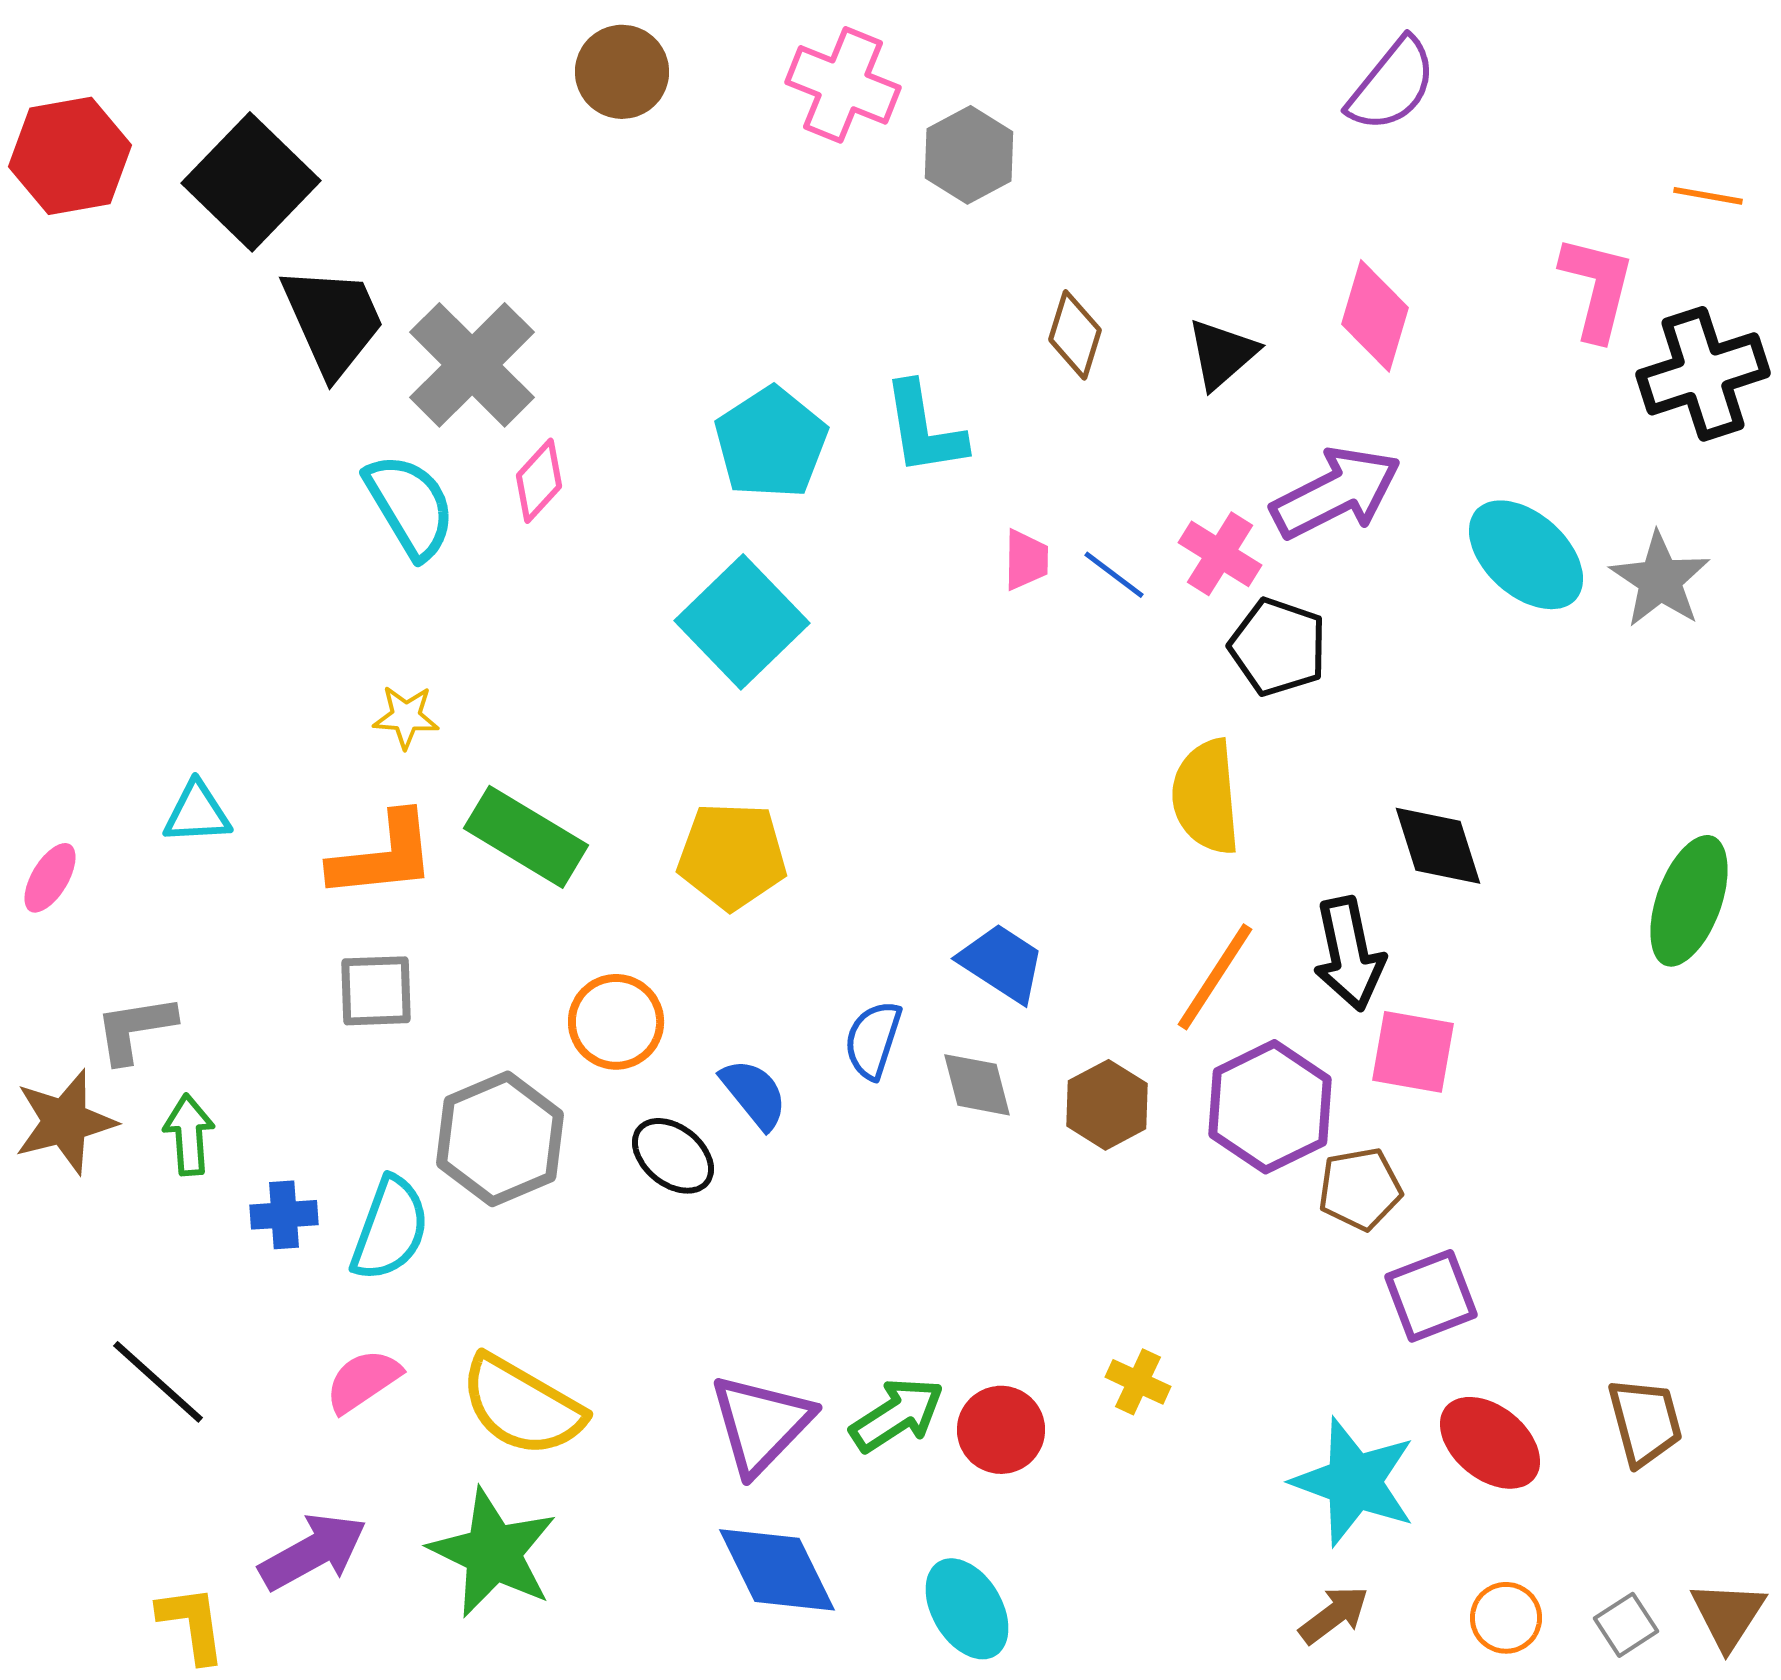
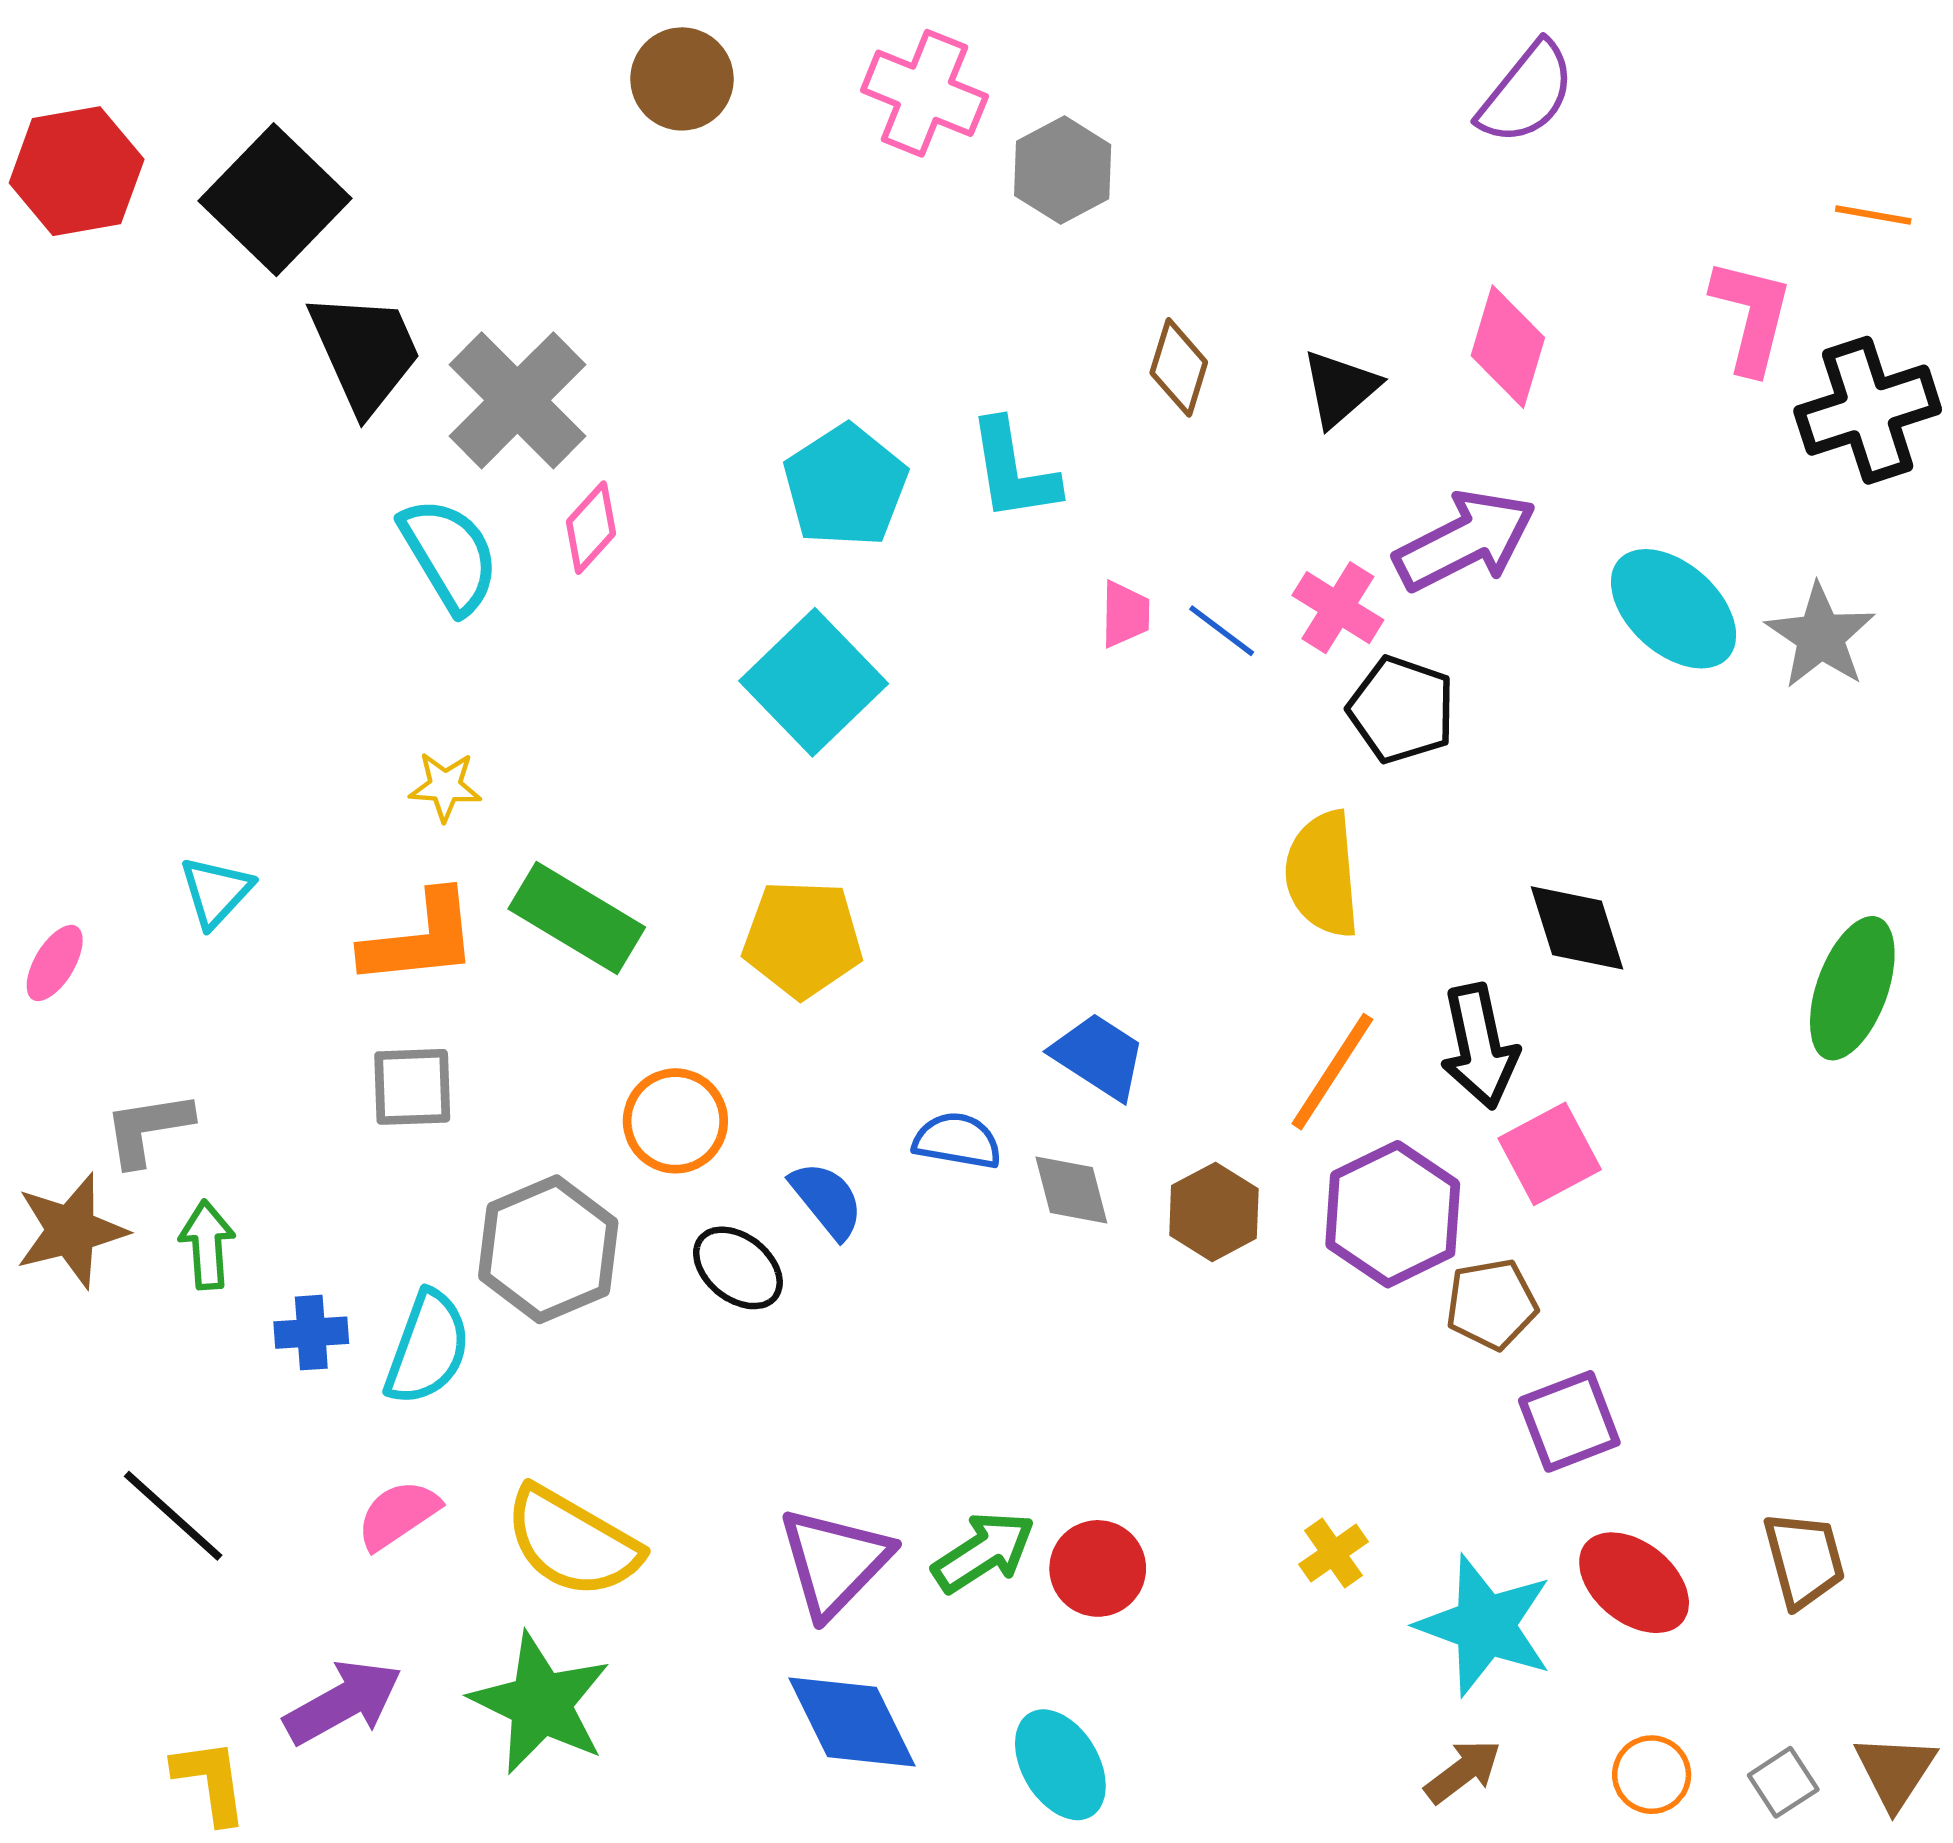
cyan triangle: (197, 813) -> (216, 892), turned -44
blue semicircle: (873, 1040) -> (957, 1141), turned 82
pink square: (1413, 1052) -> (1550, 1154), turned -38
yellow cross: (1138, 1382) -> (1334, 1553), moved, turned 30

